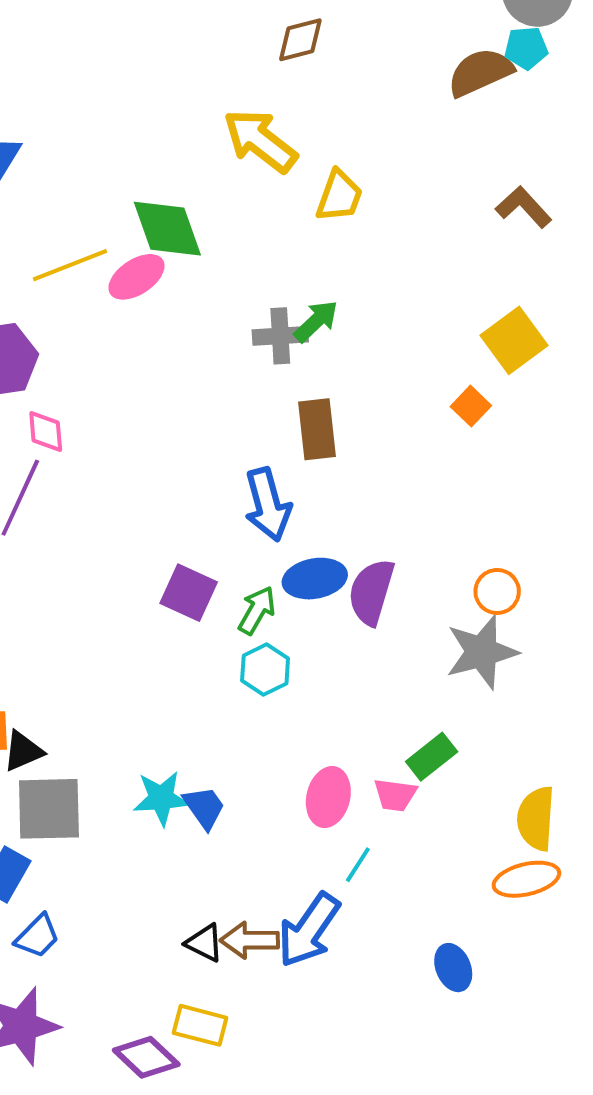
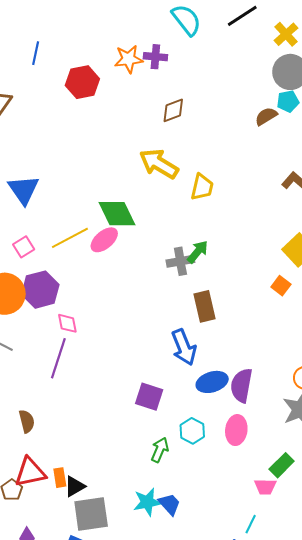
brown semicircle: (480, 72) -> (266, 116), size x0.7
green arrow: (257, 610) -> (160, 450), moved
pink ellipse: (328, 797) -> (236, 430), moved

